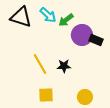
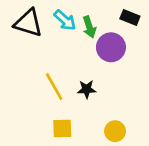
green arrow: (66, 20) -> (89, 27), turned -70
black rectangle: (96, 40) -> (130, 18), moved

